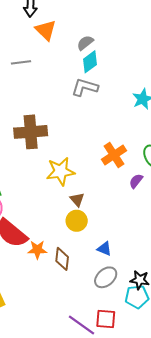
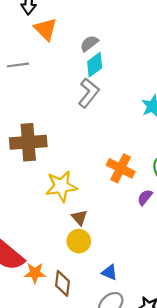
gray L-shape: (85, 87) -> (89, 93), turned 112
orange cross: (114, 155) -> (121, 168), turned -30

